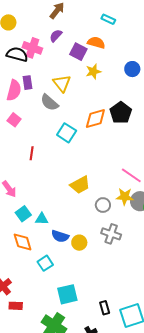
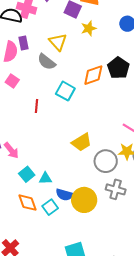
red line: (32, 153) -> (36, 106), moved
gray circle: (103, 205) -> (106, 161), size x1.5
yellow circle: (79, 243) -> (84, 200), size x1.6
cyan square: (45, 263) -> (50, 207), moved

